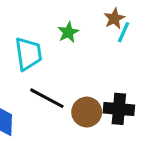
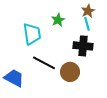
cyan line: (124, 32) -> (87, 24), moved, turned -40
black cross: (119, 109) -> (83, 46), moved

